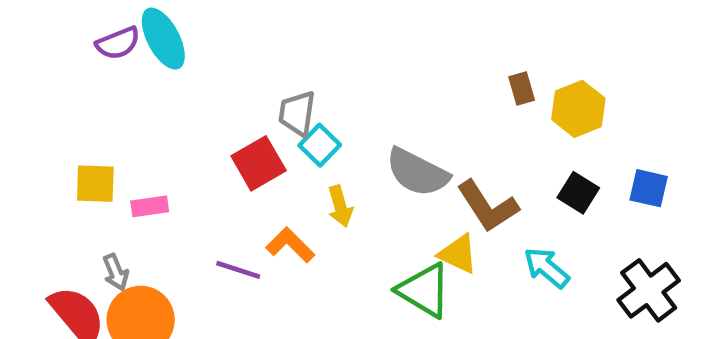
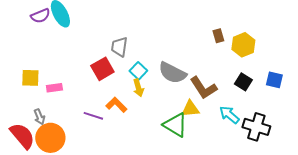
cyan square: (320, 145) -> (138, 71), moved
yellow triangle: (458, 254) -> (190, 109), turned -30
black cross: (649, 290) -> (256, 127), moved, turned -36

